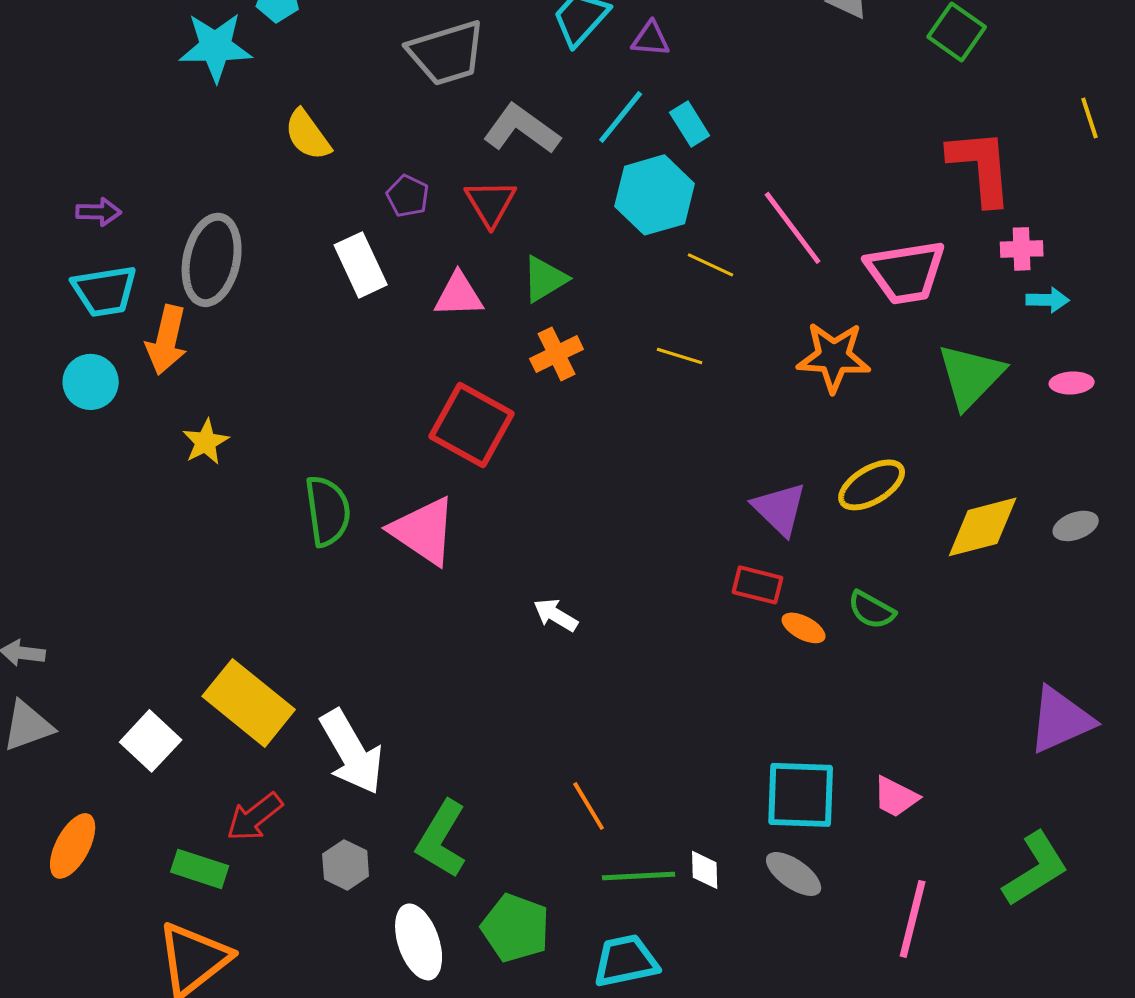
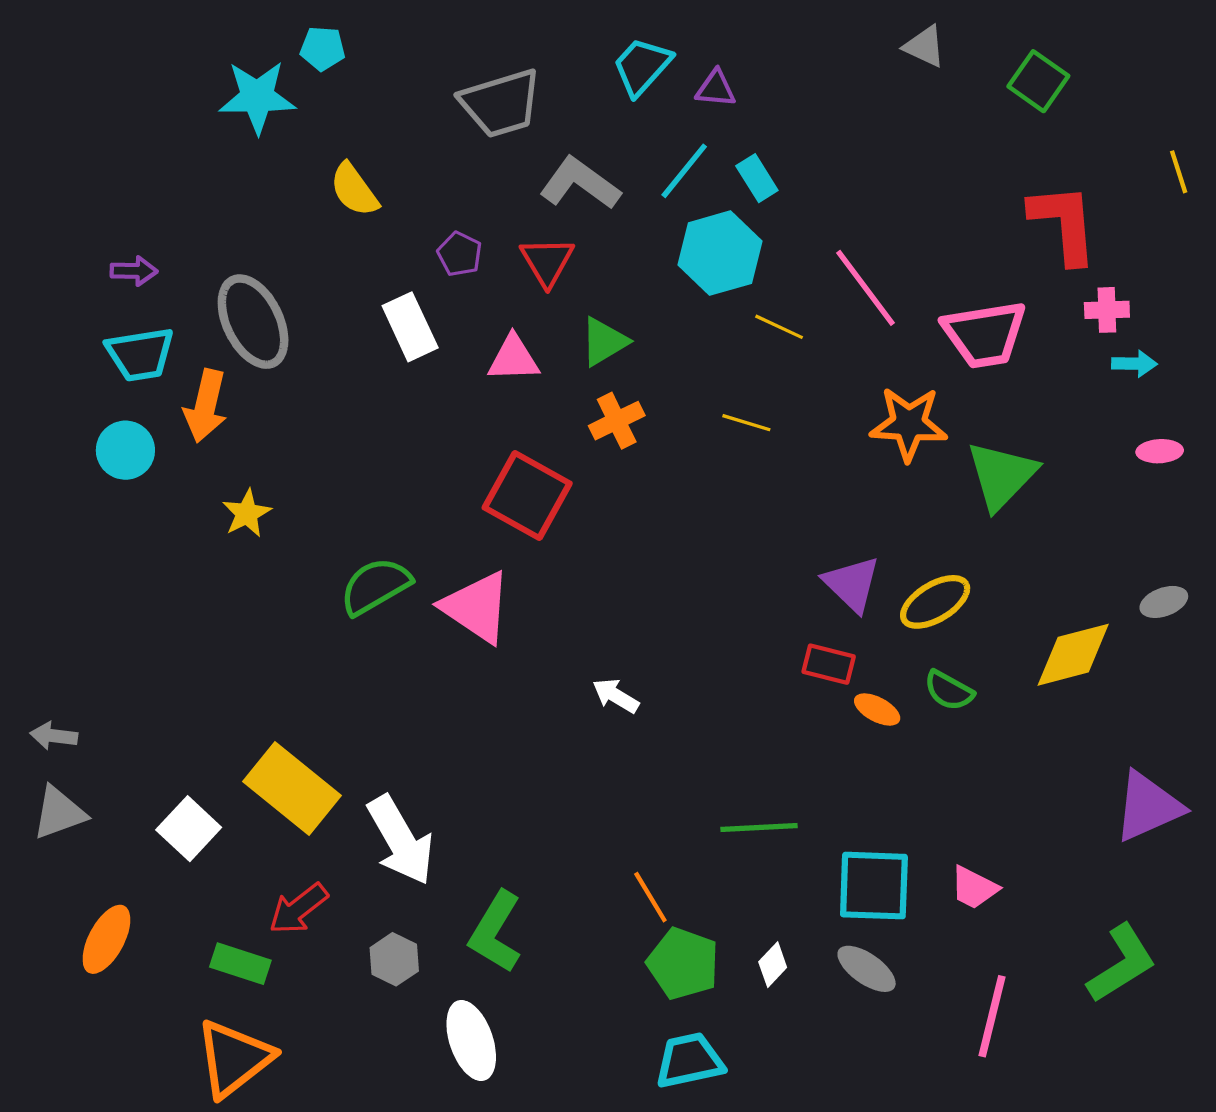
gray ellipse: (212, 260) -> (253, 322), turned -38
green triangle: (971, 376) -> (1001, 475), moved
yellow ellipse: (872, 485) -> (935, 602), moved
green semicircle: (328, 511) -> (375, 586), turned -112
yellow diamond: (983, 527) -> (1073, 655), moved
white diamond: (705, 870) -> (773, 965), turned 45
green line: (639, 876) -> (759, 828), moved
green pentagon: (516, 928) -> (683, 964), moved

